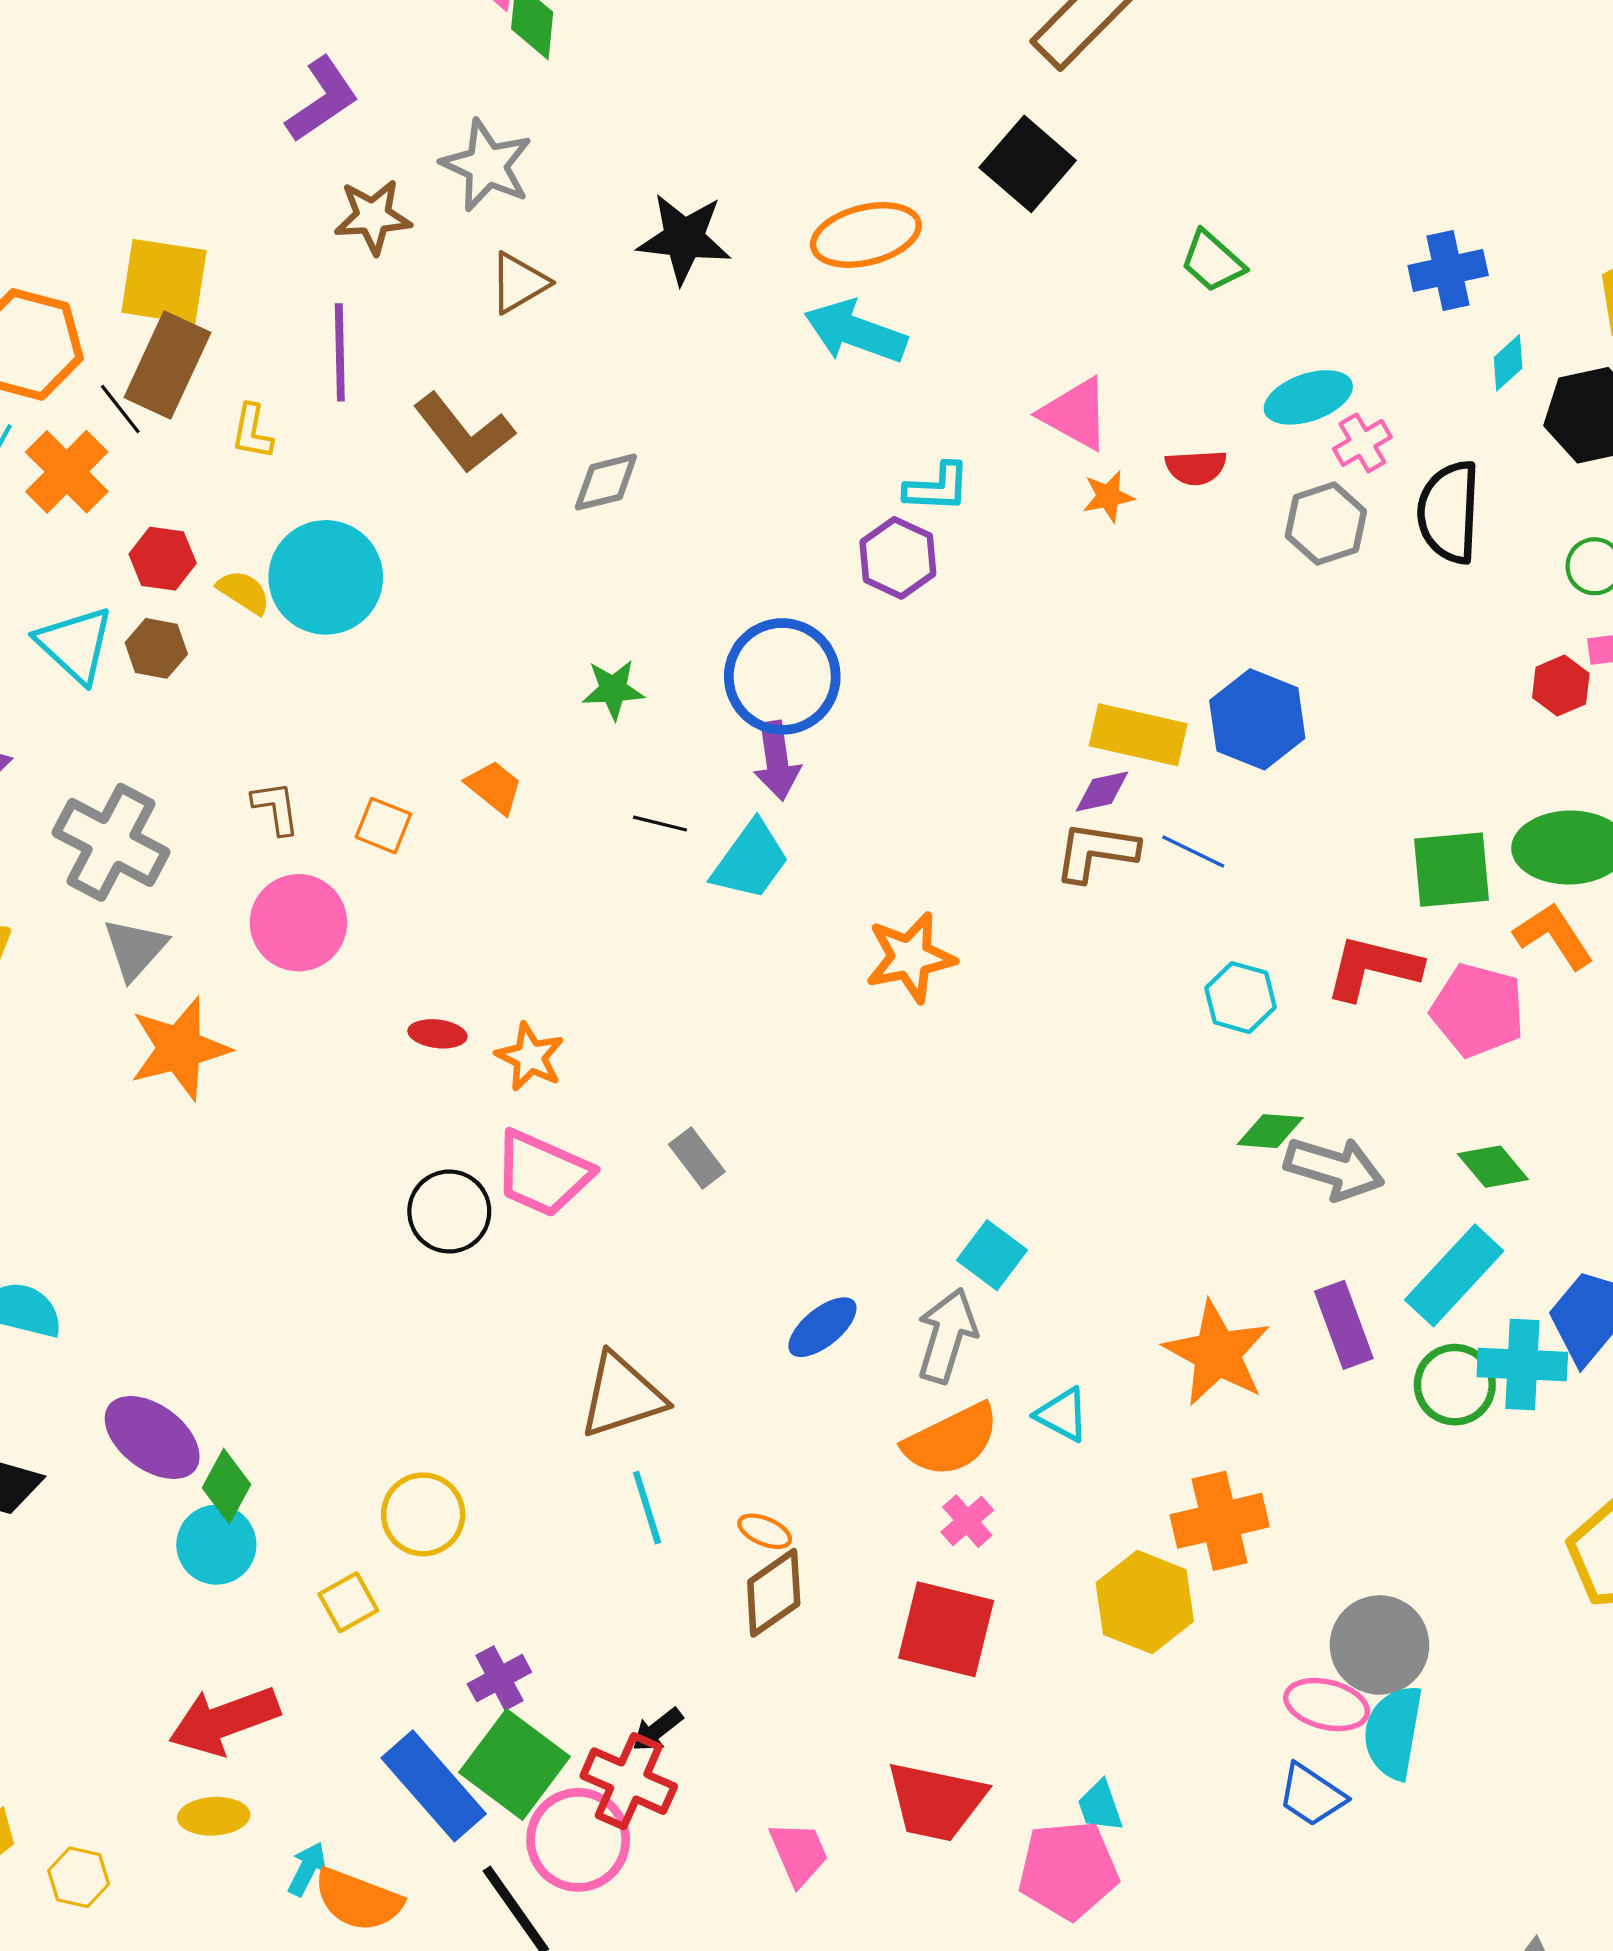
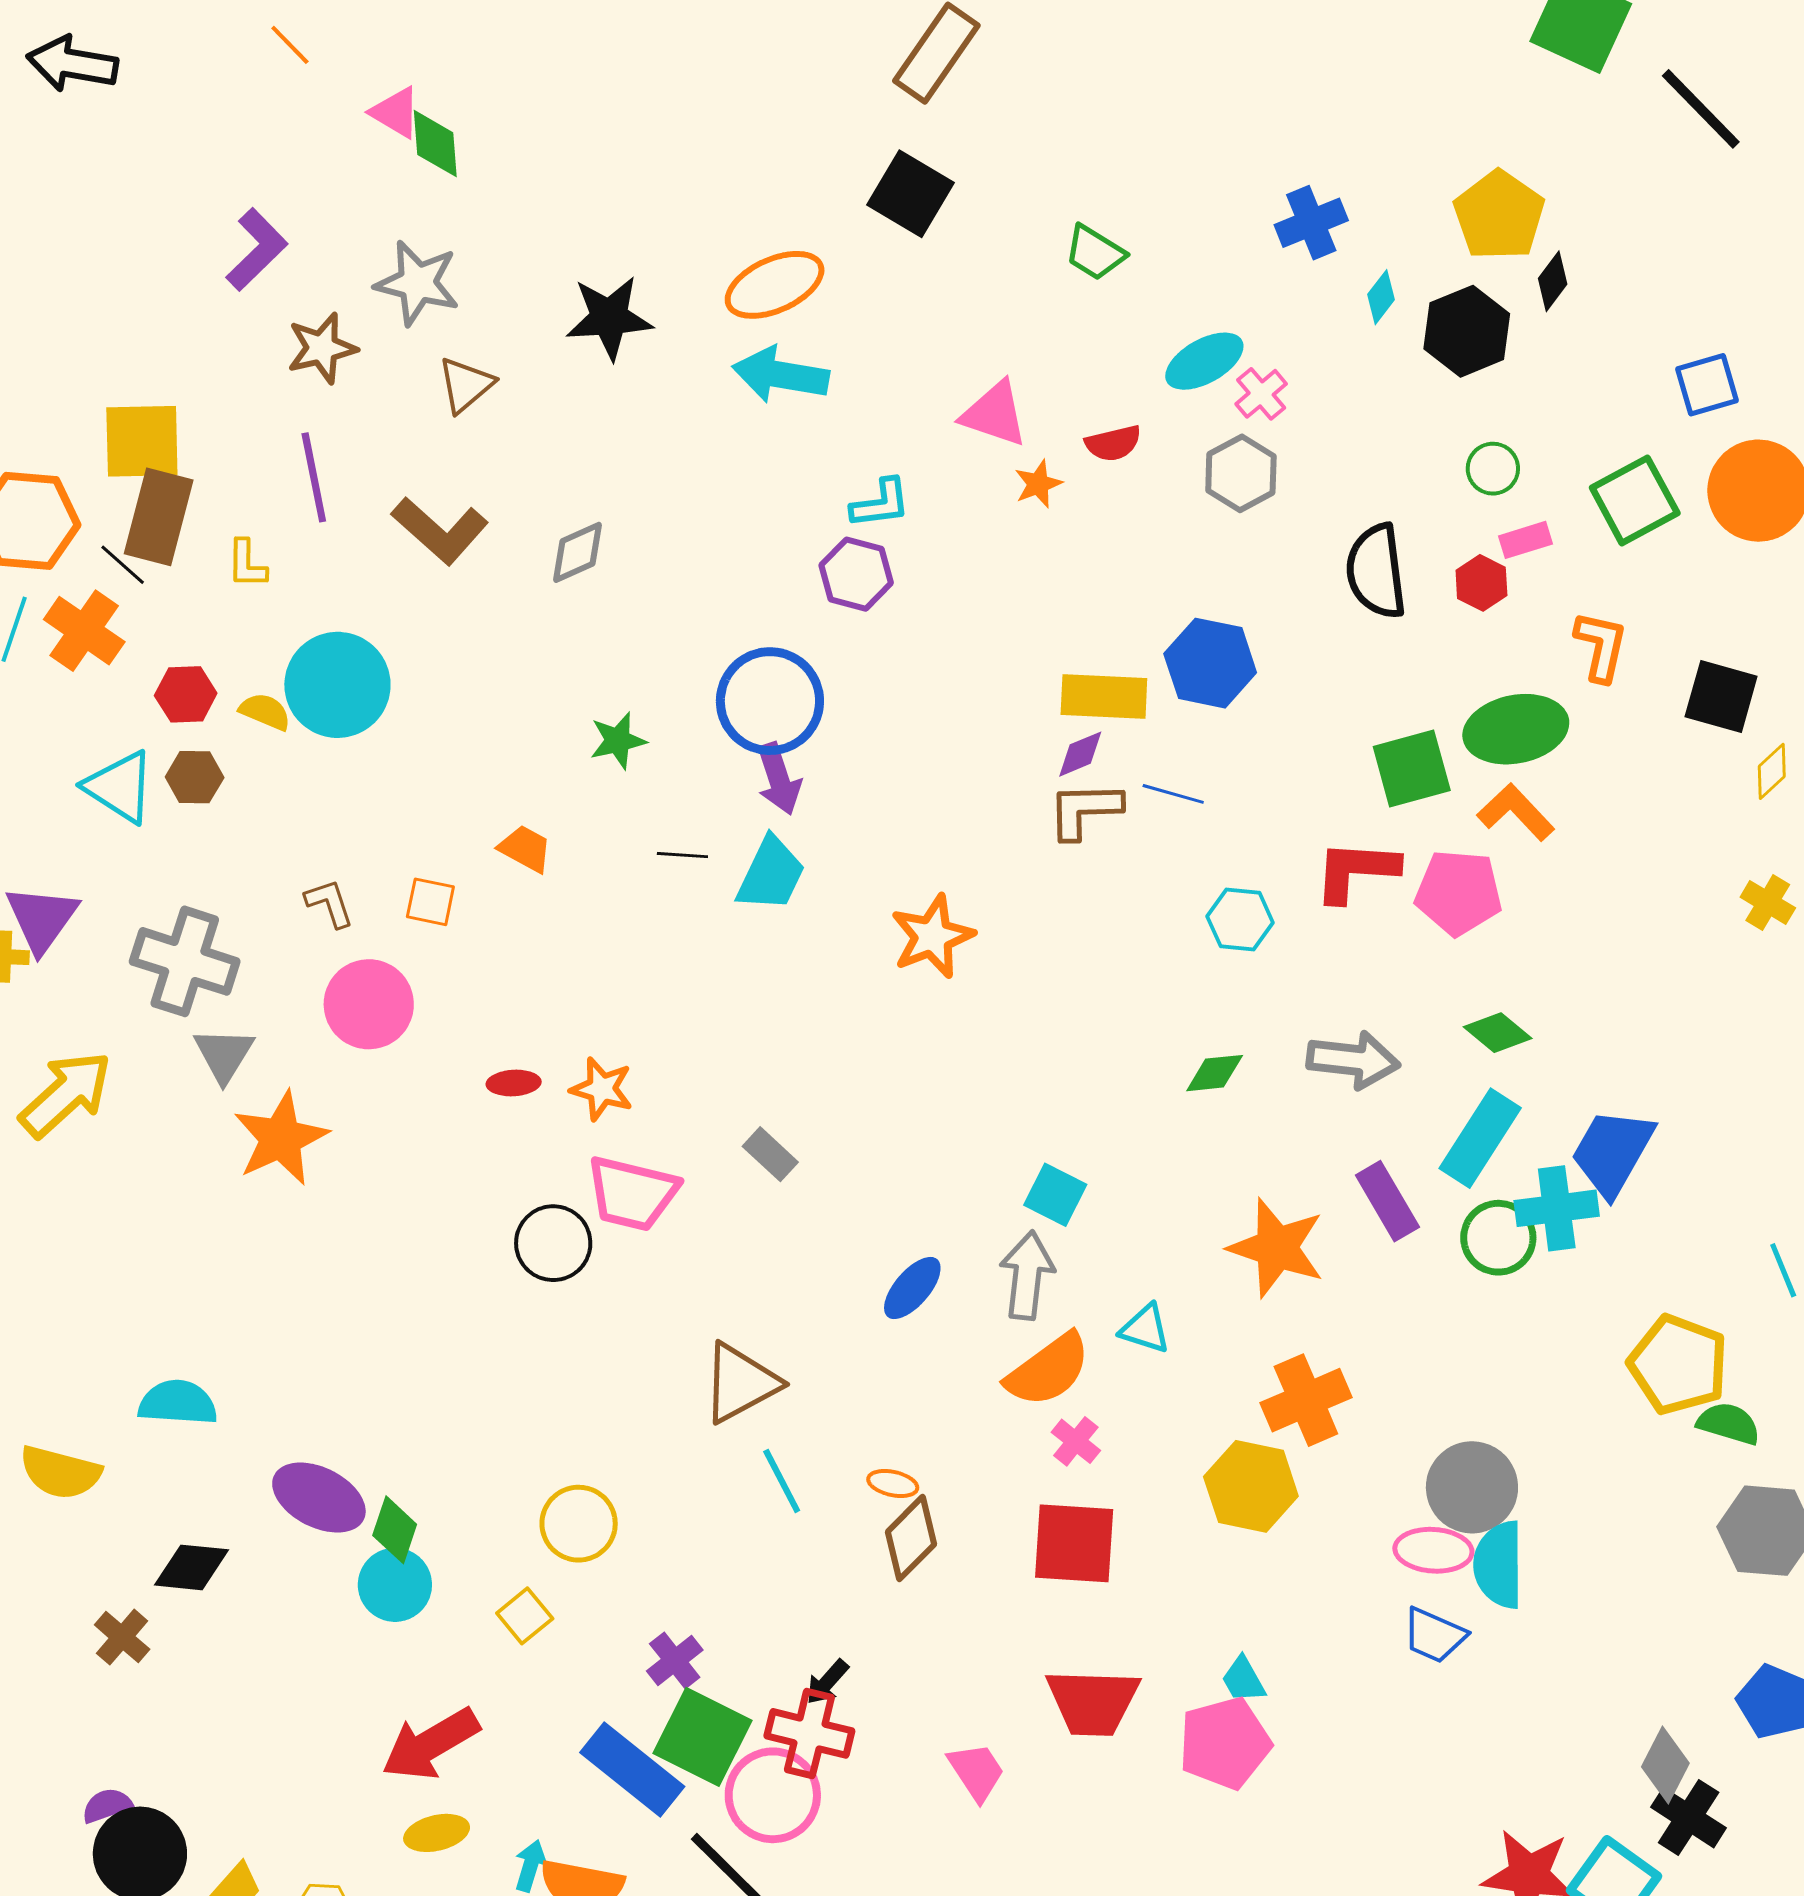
black semicircle: (1449, 512) -> (1376, 571), moved
green diamond: (1270, 1131) -> (1215, 1073), moved

